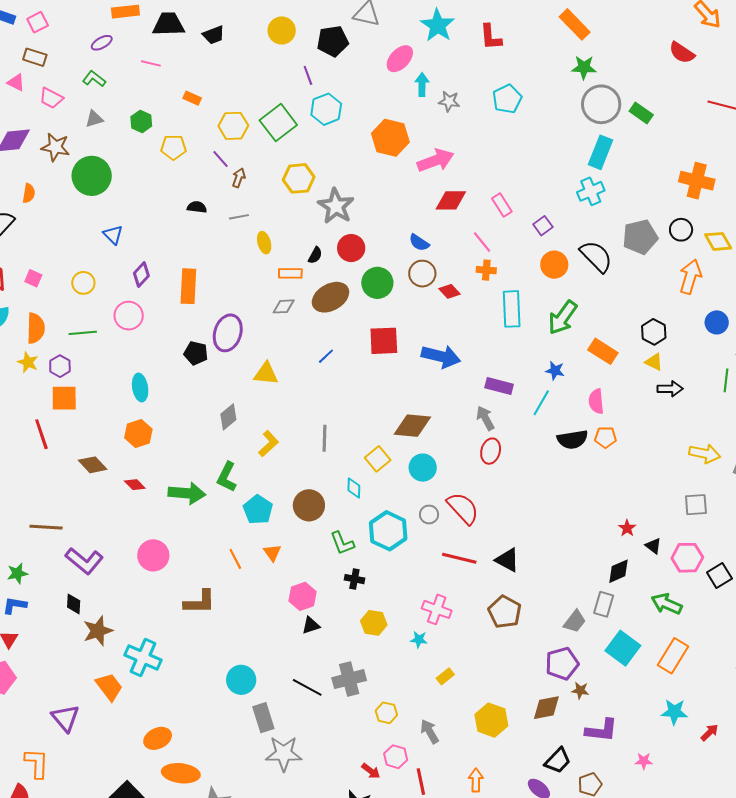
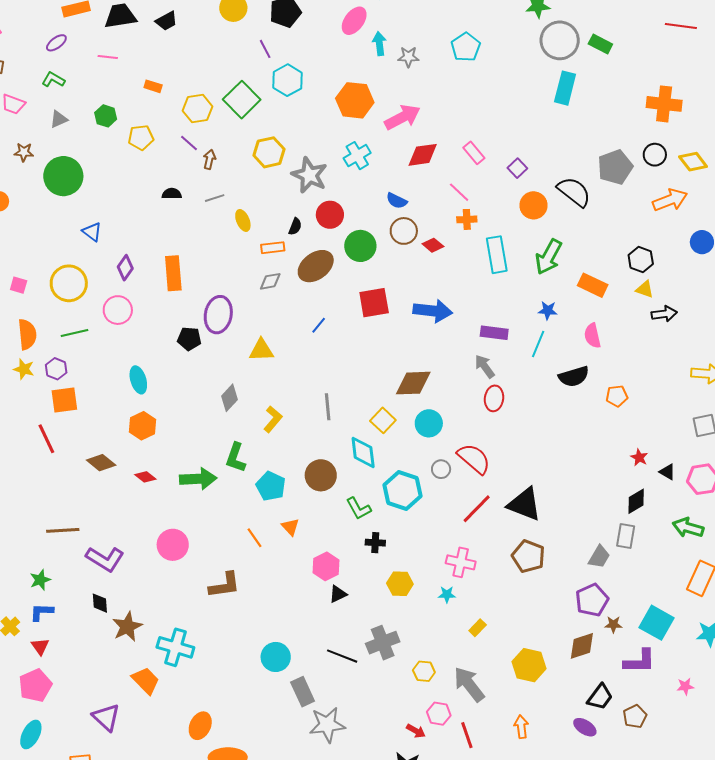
brown star: (55, 147) -> (24, 152), size x0.7
cyan cross: (591, 191) -> (357, 156), moved
orange arrow: (690, 277) -> (670, 200), turned 60
yellow circle: (83, 283) -> (69, 283), size x1.6
orange pentagon: (605, 437) -> (617, 396), moved
cyan diamond: (354, 488) -> (363, 452), size x1.6
red line: (459, 558) -> (477, 509), turned -52
black triangle: (507, 560) -> (524, 504), size x1.4
cyan square: (623, 648) -> (657, 623), moved
gray arrow: (430, 731) -> (469, 684), size x1.5
orange ellipse: (158, 738) -> (200, 726), turned -32

